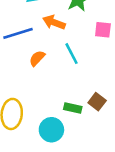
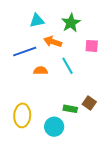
orange semicircle: (37, 58) -> (41, 71), turned 48

